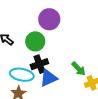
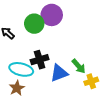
green circle: (35, 41) -> (34, 24), moved
blue triangle: (49, 78) -> (59, 73), moved

